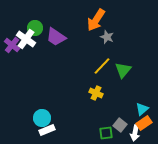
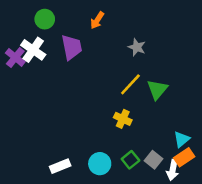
orange arrow: (96, 20) -> (97, 20), moved, size x0.6
green circle: (35, 28) -> (45, 19), moved
purple trapezoid: (56, 37) -> (72, 47), turned -135
cyan circle: (42, 118) -> (100, 164), moved
green square: (106, 133) -> (130, 160), moved, turned -32

